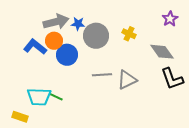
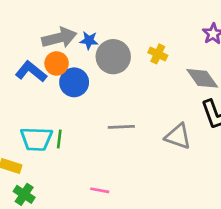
gray line: (102, 75) -> (121, 127), moved
gray triangle: (127, 80) -> (178, 136), moved, turned 45
green line: (56, 97) -> (59, 139), turned 72

